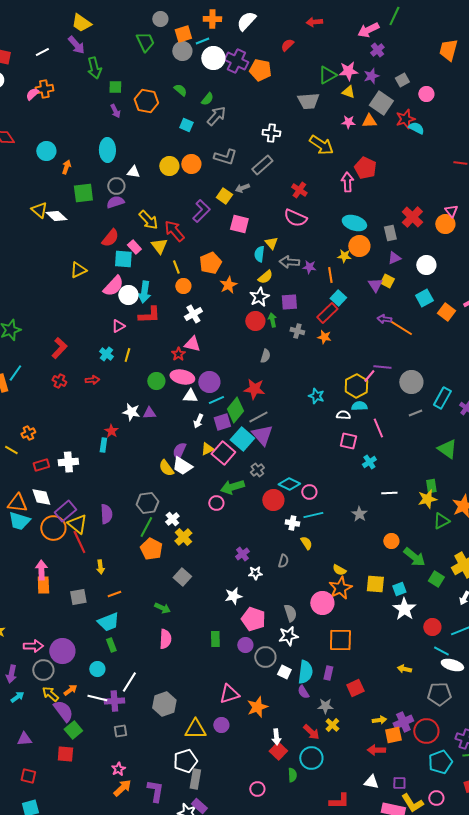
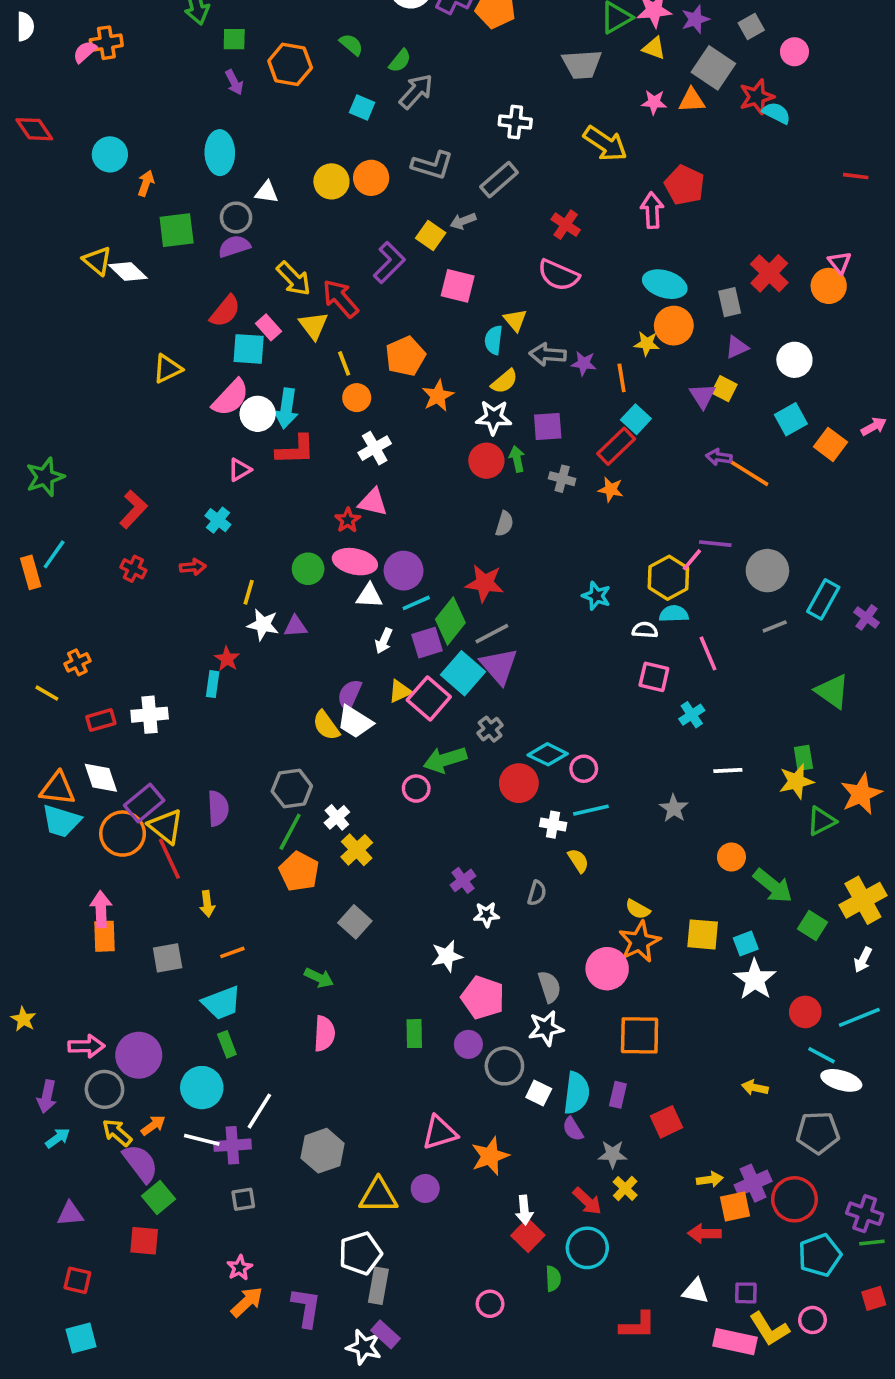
white star: (259, 297) -> (494, 417), turned 30
yellow line: (127, 355) -> (249, 592), moved
cyan circle: (97, 669) -> (202, 1088), size x1.5

